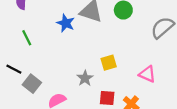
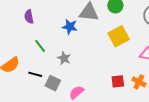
yellow square: (109, 63) -> (119, 36), moved, size x1.5
gray star: (85, 78) -> (64, 58), moved

